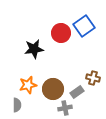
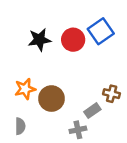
black star: (34, 49) -> (39, 40), moved
orange star: (28, 85) -> (25, 89), moved
brown circle: (53, 89) -> (51, 99), moved

